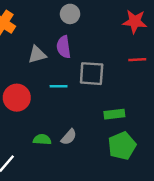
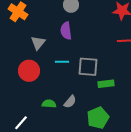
gray triangle: (37, 55) -> (38, 43), moved, turned -35
gray square: (92, 74) -> (88, 67), moved
green pentagon: (122, 146) -> (98, 118), moved

